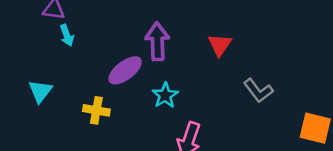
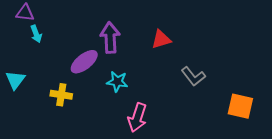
red triangle: (220, 45) -> (161, 39), turned 40
cyan star: (165, 95) -> (117, 82), turned -30

